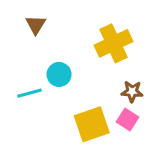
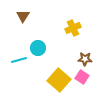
yellow cross: (113, 43) -> (73, 28), size x0.7
yellow square: (92, 124) -> (59, 80), turned -30

